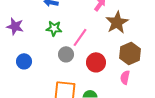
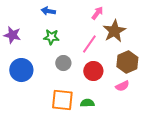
pink line: (80, 37) -> (89, 44), moved
blue circle: (24, 61) -> (21, 70), size x1.5
pink semicircle: (125, 77) -> (122, 86), turned -128

